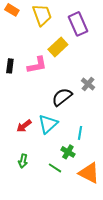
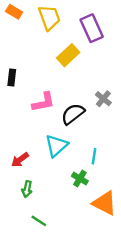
pink L-shape: (37, 65) -> (43, 102), moved
red arrow: (24, 126) -> (20, 160), moved
green line: (55, 168) -> (39, 221), moved

